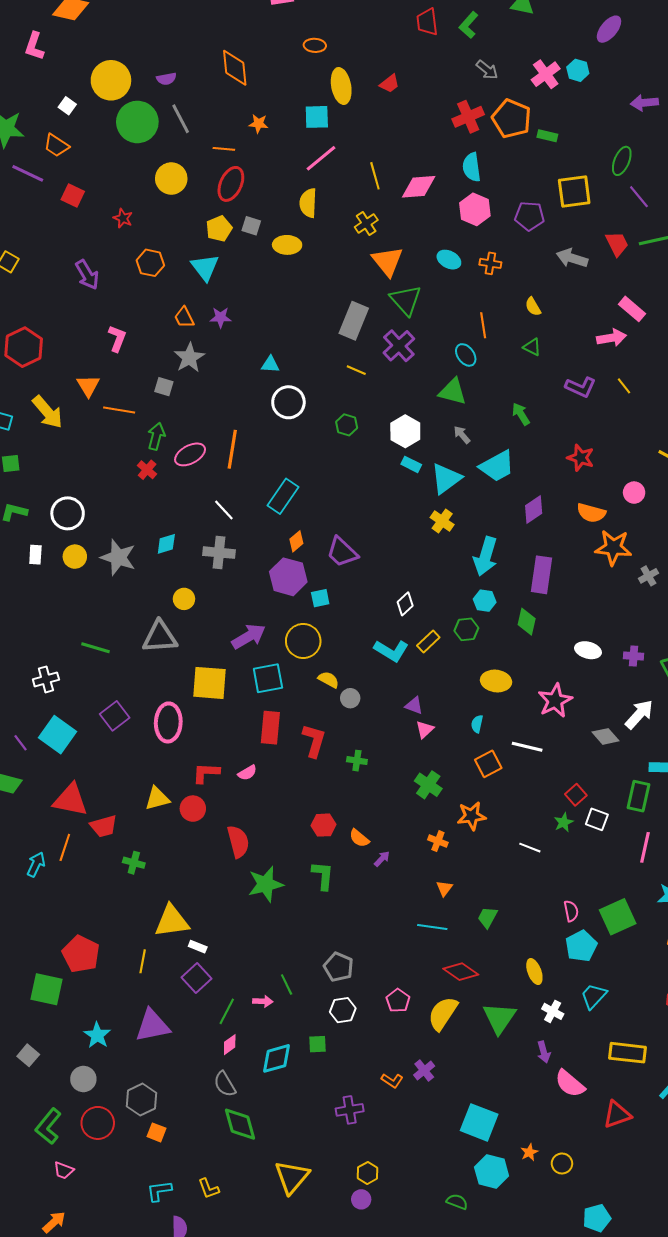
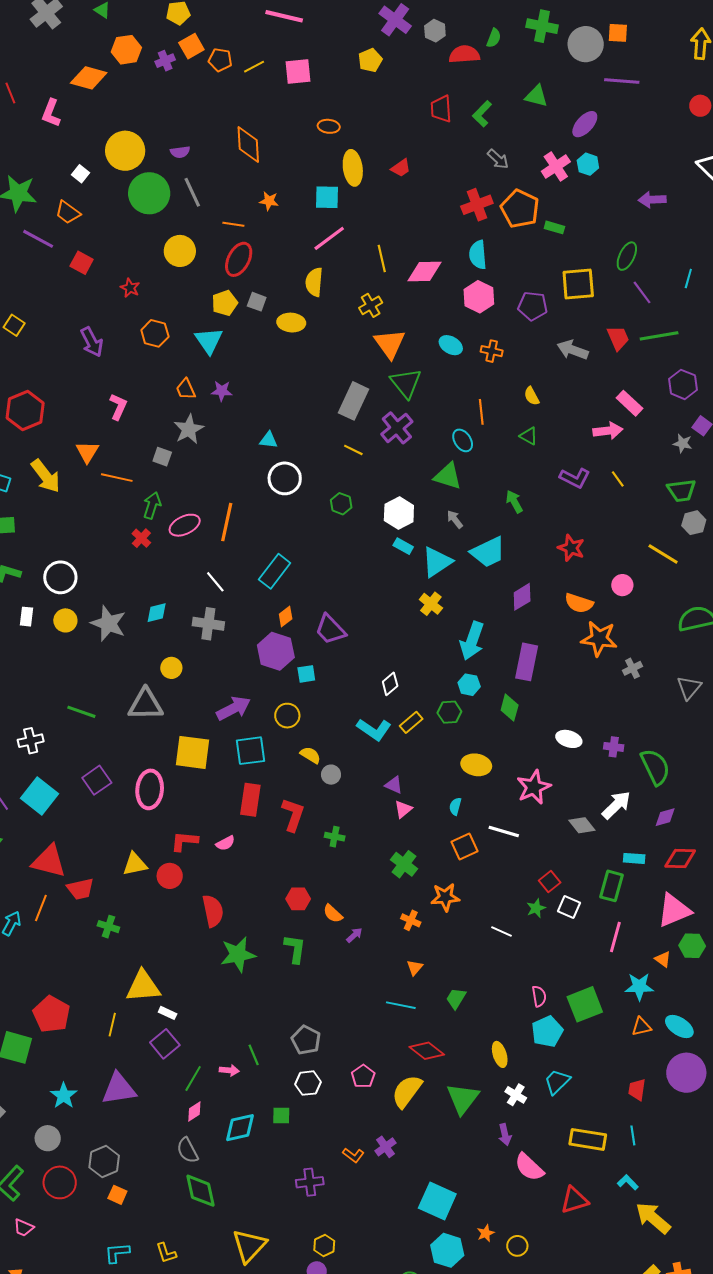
purple ellipse: (609, 29) -> (585, 124), moved
yellow circle: (303, 641) -> (287, 716), size x0.7

